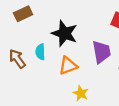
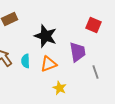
cyan semicircle: (40, 52) -> (26, 61), moved

